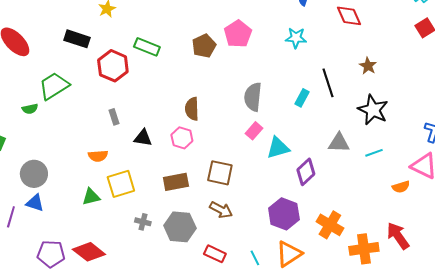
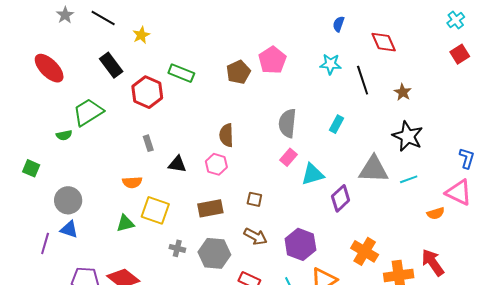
black rectangle: (77, 39) -> (111, 65), turned 35
black line: (328, 83) -> (363, 80), moved
gray triangle: (339, 143) -> (374, 169), size x1.4
brown square: (220, 173) -> (254, 199), size x0.6
yellow square: (121, 184) -> (155, 210), turned 36
purple hexagon: (284, 214) -> (300, 244), moved

